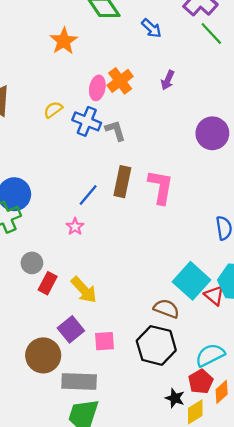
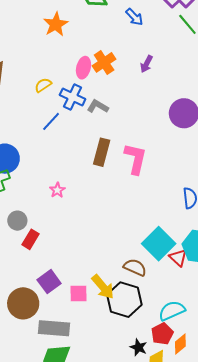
gray L-shape: (115, 130) -> (98, 106), turned -45
blue line: (88, 195) -> (51, 121), moved
yellow arrow: (84, 290) -> (103, 287), moved

